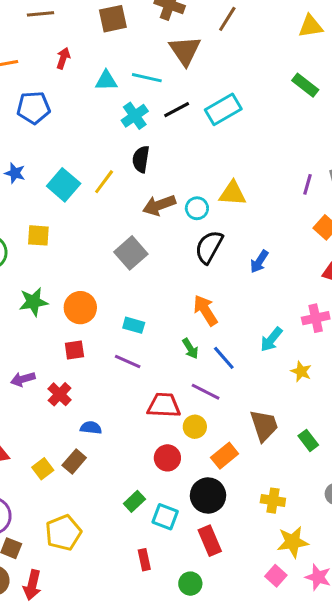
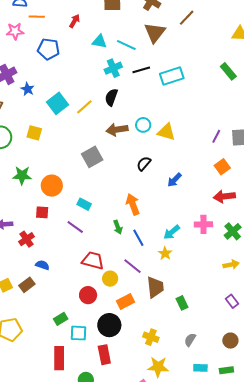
cyan circle: (197, 208) -> (143, 125), moved
black semicircle: (209, 247) -> (144, 164), size x0.7
yellow star: (301, 371) -> (165, 253), moved
purple line: (206, 392) -> (132, 266), moved
cyan square: (165, 517) -> (79, 333), turned -30
red rectangle: (144, 560) -> (59, 358), size x1.6

